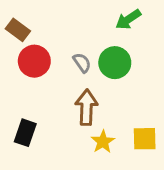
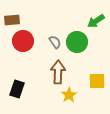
green arrow: (128, 19) -> (96, 21), moved
brown rectangle: (18, 30) -> (12, 20), turned -42
yellow square: (145, 139) -> (97, 81), moved

